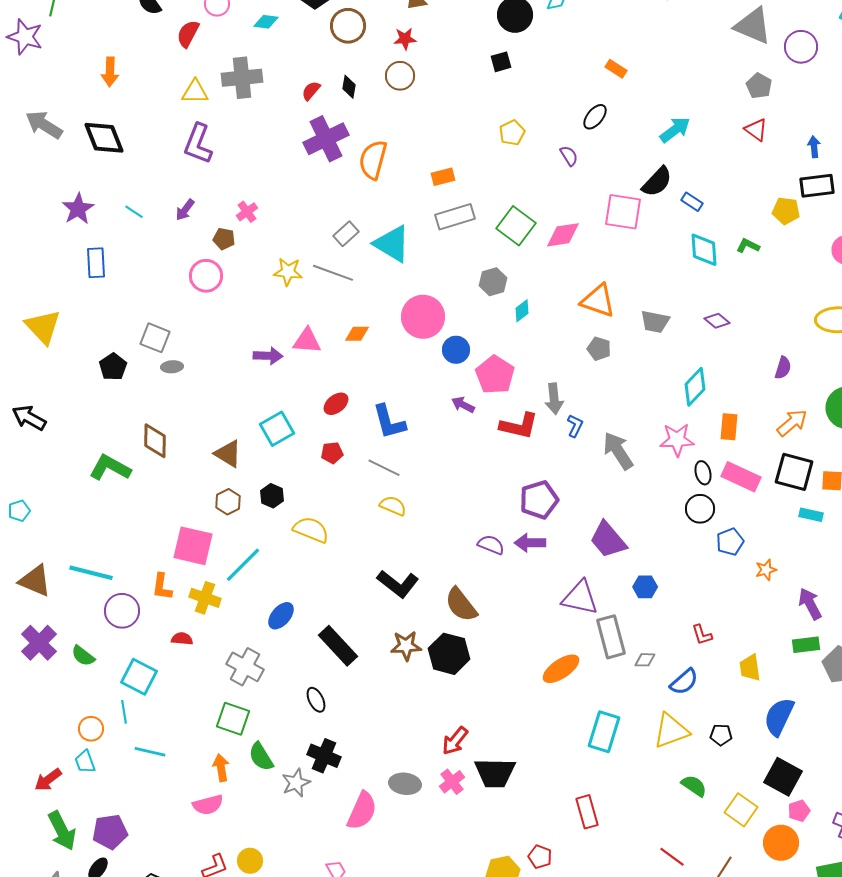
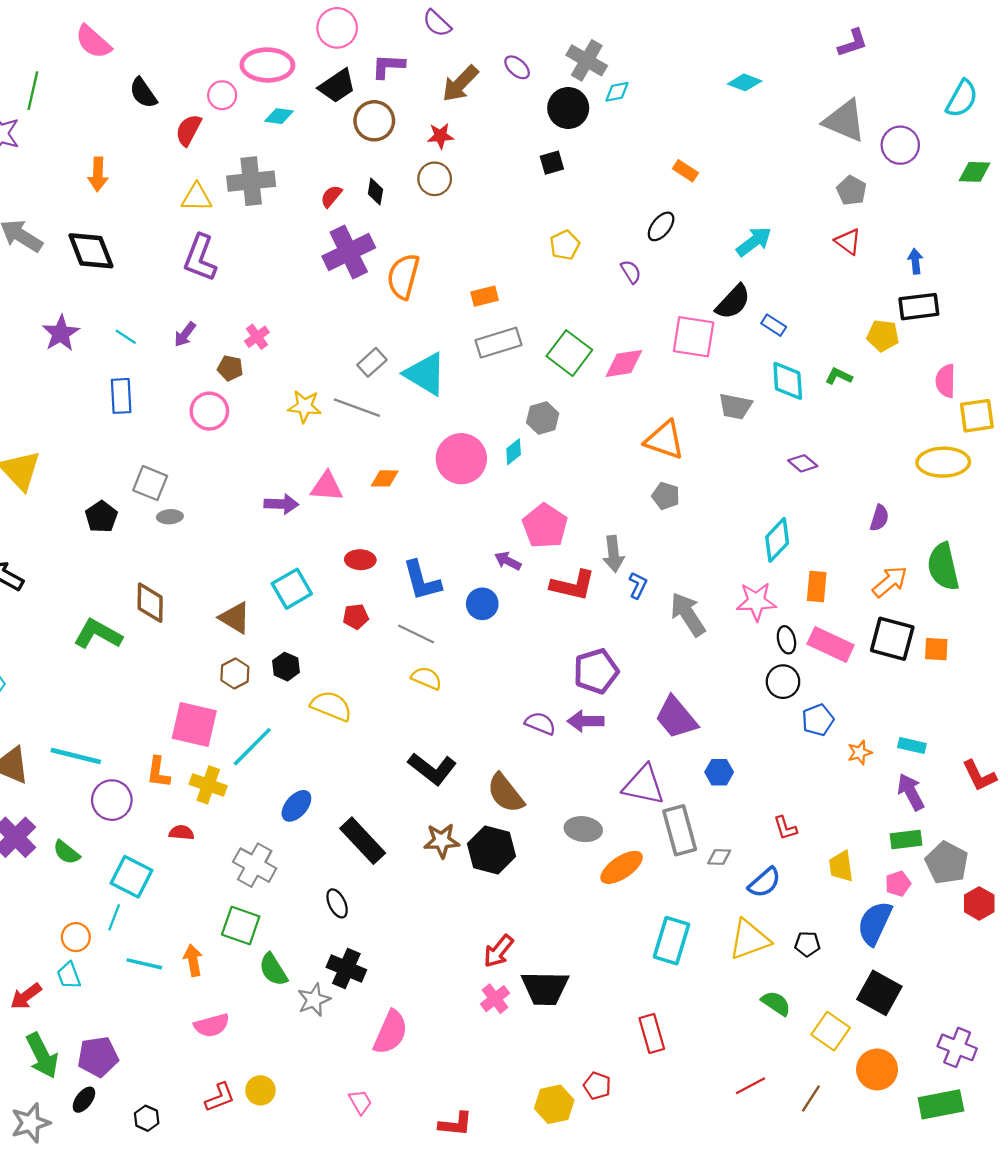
blue rectangle: (96, 263) -> (121, 396), moved
cyan diamond: (522, 311) -> (514, 452), moved
gray trapezoid: (655, 322) -> (735, 406), moved
blue circle: (456, 350) -> (482, 604), moved
red ellipse: (336, 404) -> (360, 560), turned 40
cyan rectangle: (811, 515) -> (912, 745), moved
cyan line: (124, 712) -> (114, 917), turned 30
orange arrow: (221, 768) -> (193, 960), moved
gray ellipse: (405, 784) -> (583, 829), moved
pink pentagon: (799, 811) -> (898, 884), moved
red line: (672, 857) -> (750, 1086), turned -64

